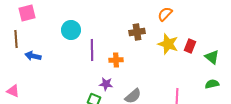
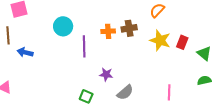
orange cross: (116, 60) -> (108, 31), moved
purple star: (106, 84) -> (106, 74), moved

